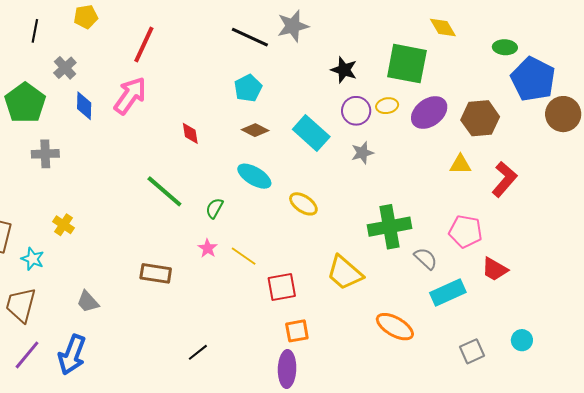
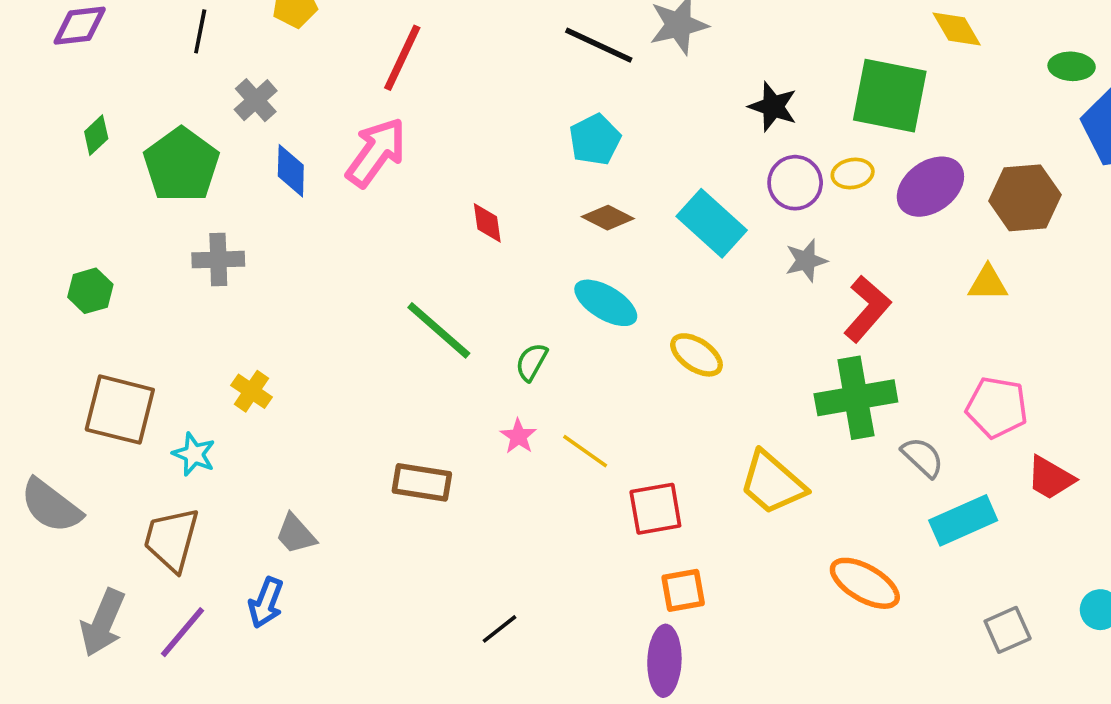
red L-shape: (504, 179) -> (867, 309), moved
blue arrow: (72, 355) -> (266, 603), moved, size x0.7

